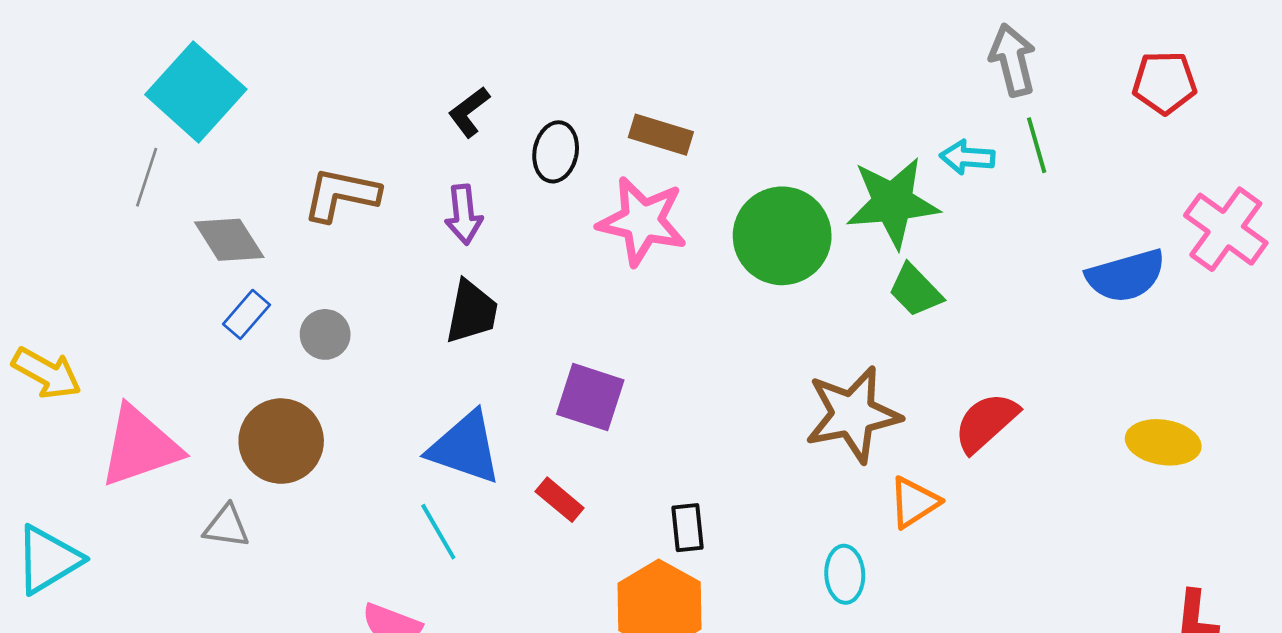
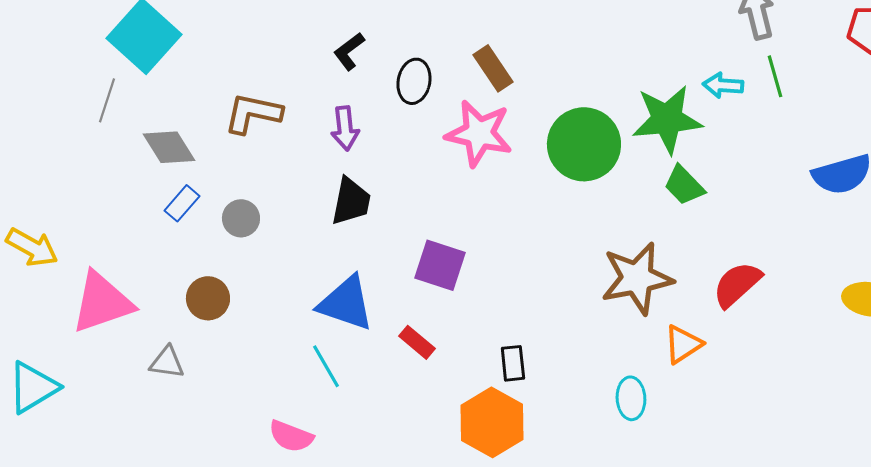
brown rectangle: (661, 135) -> (493, 68), turned 39
brown circle: (281, 441) -> (208, 298), size x0.7

